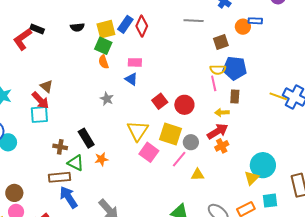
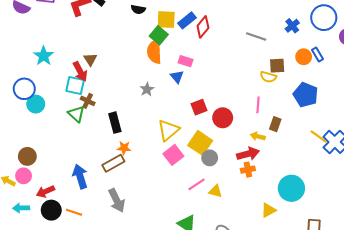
blue rectangle: (255, 21) -> (318, 55), turned 40
orange semicircle: (104, 62) -> (154, 52), size x1.6
blue pentagon: (235, 68) -> (306, 95), moved
yellow semicircle: (218, 70) -> (268, 77), moved
gray circle: (191, 142) -> (210, 158), moved
brown cross: (60, 147) -> (88, 101), moved
pink line: (179, 159) -> (197, 184), moved
green triangle: (76, 163) -> (76, 114), moved
cyan circle: (263, 165) -> (291, 188), moved
brown rectangle: (60, 177) -> (113, 163), moved, turned -40

